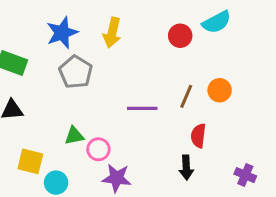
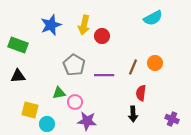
red circle: (180, 36) -> (102, 36), moved
gray pentagon: (76, 72) -> (74, 65), moved

